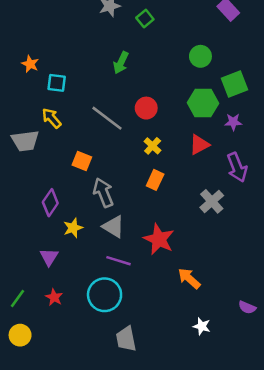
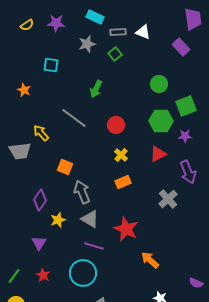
cyan square: (57, 83) -> (51, 65), moved
gray line: (107, 118) -> (74, 118), moved
orange rectangle: (155, 180) -> (123, 182), turned 42

